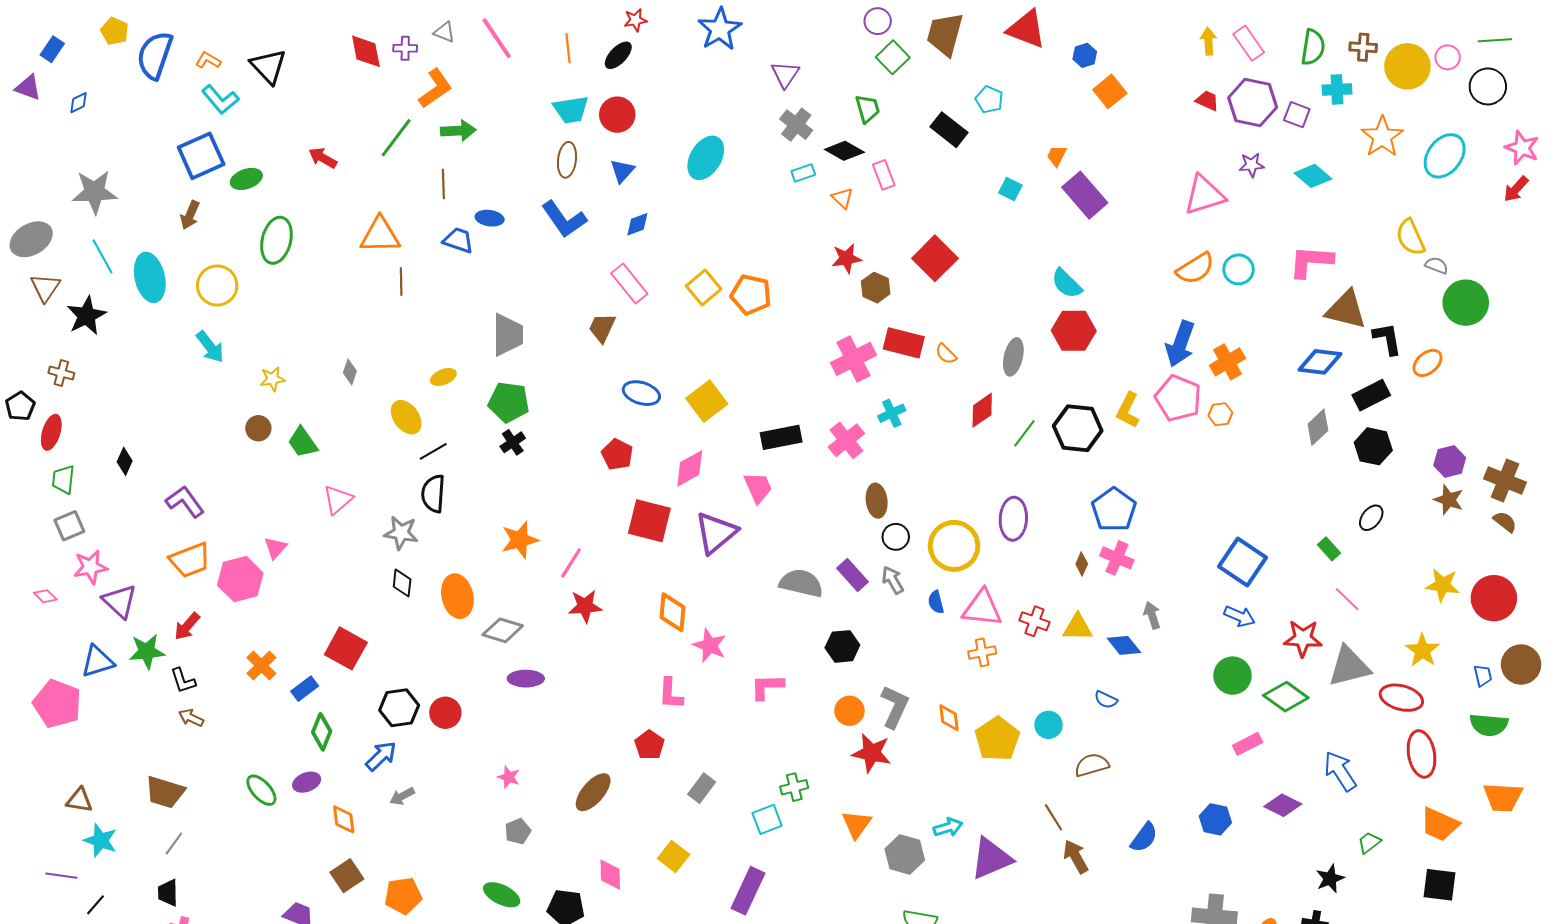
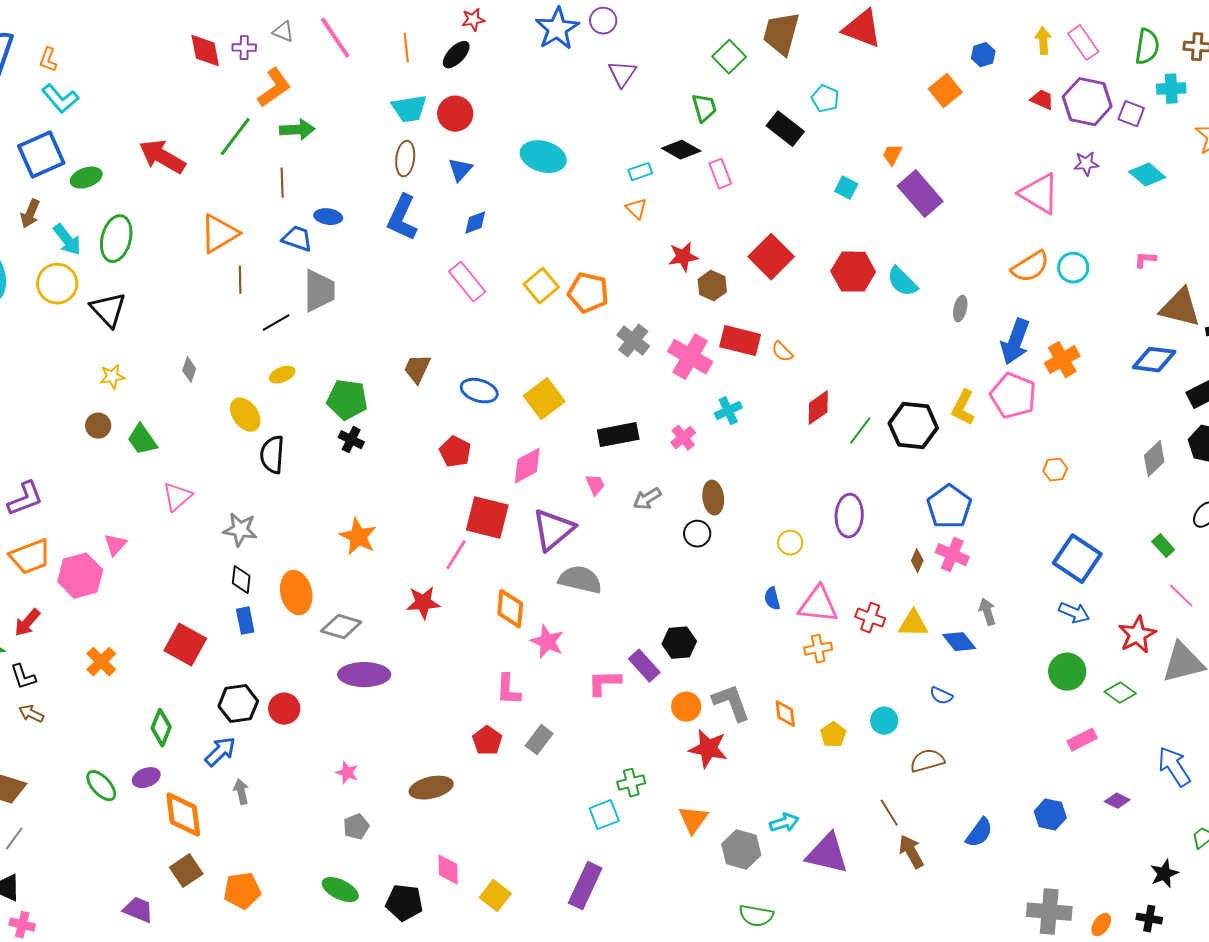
purple circle: (878, 21) -> (603, 21), moved
blue hexagon: (1085, 55) -> (983, 55), moved
orange L-shape: (208, 60) -> (48, 60), turned -100
black triangle: (268, 66) -> (108, 310), moved
gray cross: (796, 125) -> (633, 341), moved
red arrow: (323, 158) -> (162, 157), size x1.6
cyan ellipse: (706, 158) -> (543, 157), turned 75
pink triangle: (1204, 195) -> (1039, 194), turned 48
orange triangle: (842, 198) -> (636, 209), moved
blue L-shape: (564, 219) -> (402, 218), turned 60
orange triangle: (380, 235) -> (219, 234), turned -30
pink L-shape: (1311, 261) -> (1145, 260), size x0.5
brown trapezoid: (602, 328) -> (417, 369), moved
red hexagon: (1074, 331) -> (853, 272), moved
gray trapezoid: (508, 335) -> (319, 291), moved
cyan arrow: (210, 347) -> (67, 240), moved
gray ellipse: (1013, 357) -> (960, 309), moved, size x0.7
pink cross: (854, 359) -> (690, 357), turned -33
orange hexagon: (1220, 414) -> (1055, 470), moved
gray diamond: (1318, 427) -> (1154, 459), moved
pink cross: (846, 440) -> (683, 438), size x0.7
black cross: (513, 442) -> (351, 440), turned -30
black line: (433, 451) -> (276, 323), moved
pink trapezoid: (758, 488) -> (595, 485), size x0.7
black semicircle: (433, 494) -> (272, 455), moved
purple L-shape: (185, 502) -> (25, 499), turned 105
black circle: (896, 537) -> (697, 534), moved
orange star: (520, 540) -> (358, 537), turned -30
yellow circle: (954, 546) -> (790, 543), size x0.5
pink line: (571, 563) -> (456, 555), moved
purple rectangle: (852, 575) -> (644, 666), moved
gray arrow: (893, 580) -> (647, 499), moved, turned -92
gray semicircle: (801, 583) -> (580, 580), moved
red star: (1303, 638) -> (1137, 635), turned -30
purple ellipse: (526, 679) -> (364, 675), size x1.4
blue rectangle: (305, 689) -> (245, 621), moved, turned -64
green diamond: (1286, 697) -> (1120, 693), size x0.7
gray L-shape: (895, 707) -> (731, 703), turned -45
yellow pentagon: (997, 739) -> (833, 735), size x0.6
gray rectangle: (702, 788) -> (539, 740), moved
brown ellipse: (593, 792) -> (431, 788), turned 36
gray arrow: (402, 796) -> (241, 792), turned 105
purple diamond: (1283, 805) -> (1117, 801), size x0.7
orange diamond: (344, 819) -> (183, 815), size x1.6
yellow square: (674, 857) -> (495, 896), moved
purple triangle: (991, 859) -> (827, 854), turned 36

